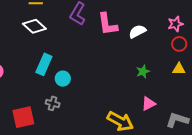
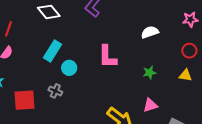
pink L-shape: (107, 24) -> (107, 57), moved
pink star: (175, 24) -> (190, 19), moved

